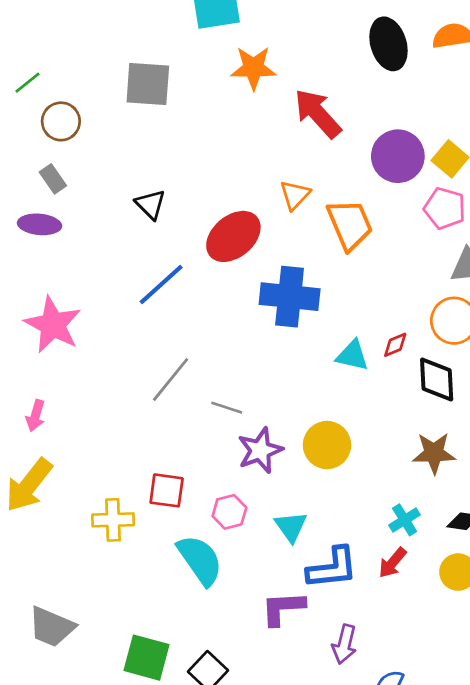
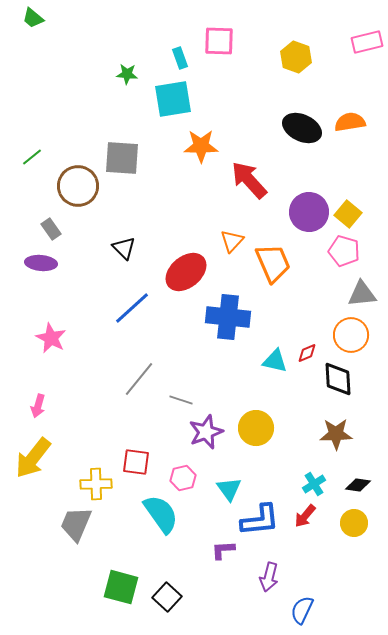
black ellipse: (388, 44) -> (302, 128), turned -48
brown circle: (61, 121) -> (78, 186), moved, size x1.4
pink star: (53, 325) -> (51, 338), size x0.7
purple L-shape: (283, 608) -> (223, 550), size x0.7
gray trapezoid: (52, 627) -> (76, 524), moved, turned 90

